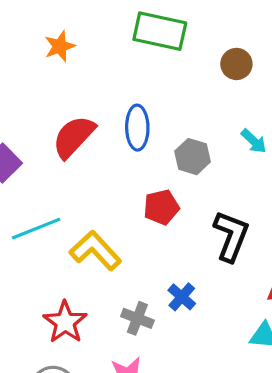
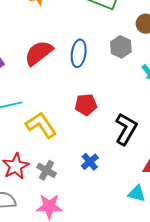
gray hexagon: (193, 157) -> (121, 47), moved
gray cross: (137, 318) -> (47, 170), moved

